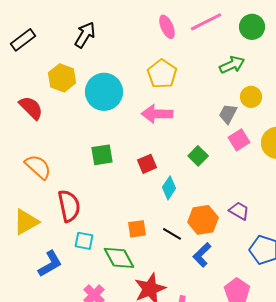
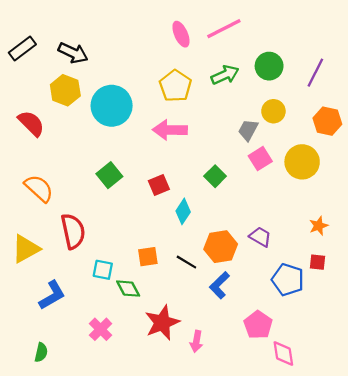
green circle: (252, 27) -> (269, 66), moved
black arrow: (85, 35) -> (73, 53), moved, turned 84
green arrow: (232, 65) -> (225, 75), moved
green square: (102, 155) -> (109, 175), turned -30
cyan square: (84, 241) -> (103, 270), moved
green diamond: (119, 258) -> (128, 289), size x0.7

